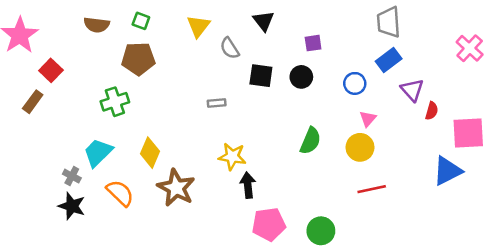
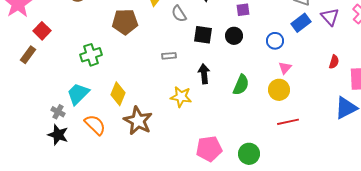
brown pentagon: (138, 59) -> (125, 22), moved
purple triangle: (412, 90) -> (330, 17), moved
black arrow: (248, 185) -> (204, 74), moved

